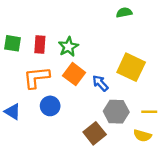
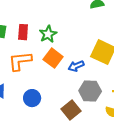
blue arrow: (100, 83) -> (76, 66), turned -70
blue circle: (50, 106) -> (32, 98), moved

